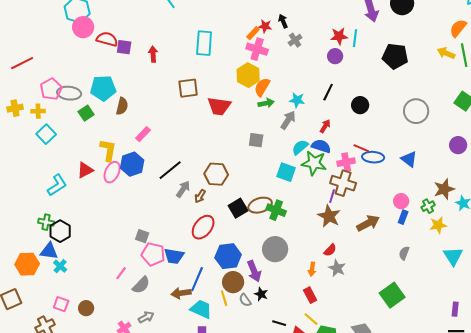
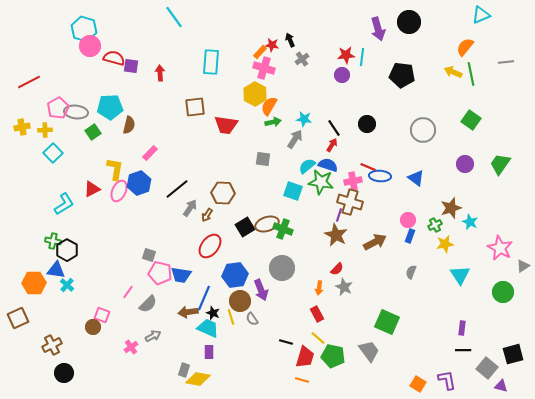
black line: (328, 92) -> (334, 128), moved, turned -60
black star: (261, 294) -> (213, 313), moved
green square: (392, 295) -> (387, 322), moved, turned -30
pink square: (61, 304) -> (102, 315), moved

